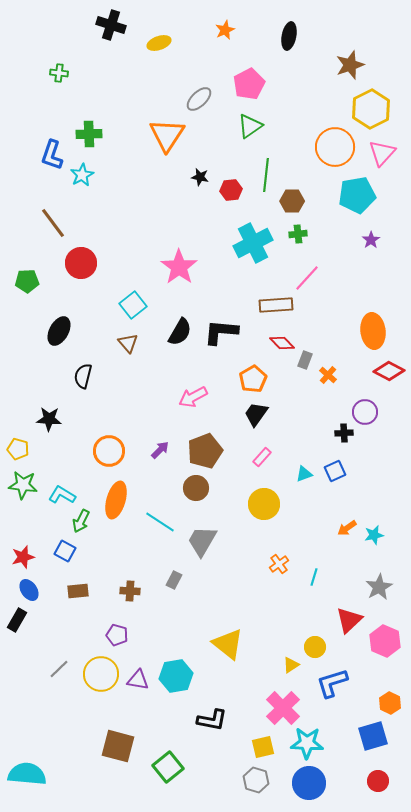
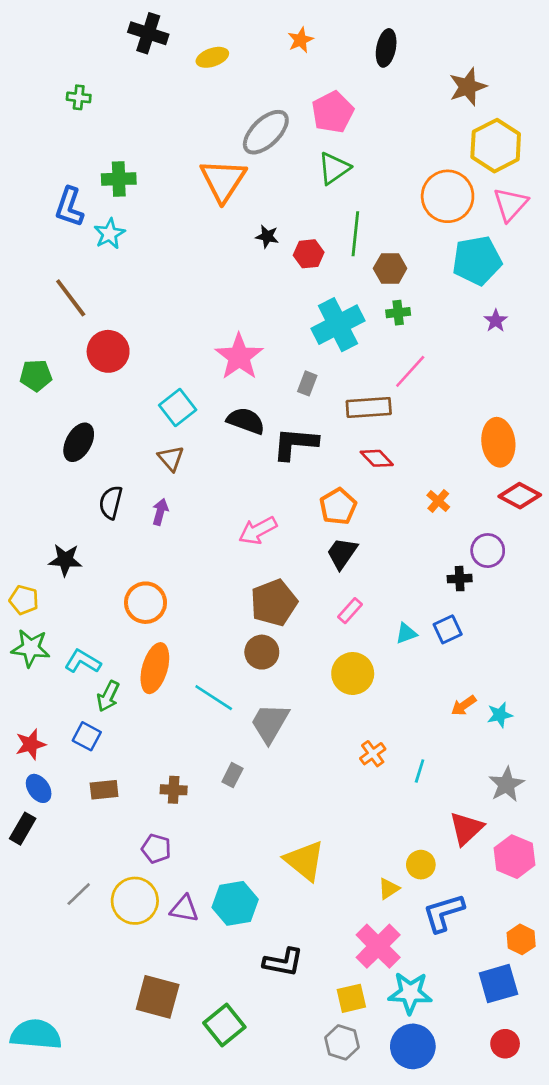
gray ellipse: (199, 99) -> (266, 132), size x1.4
black semicircle: (180, 332) -> (246, 421), moved, turned -100
gray rectangle: (305, 360) -> (307, 383), moved
purple arrow: (160, 450) -> (160, 512), moved, turned -30

